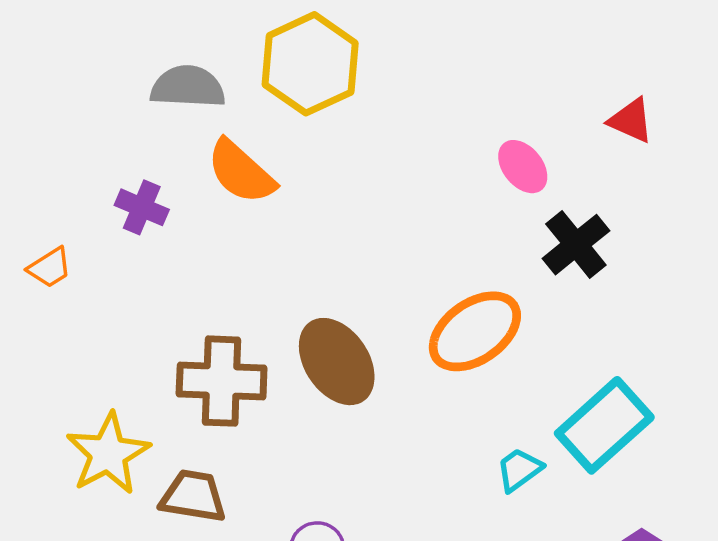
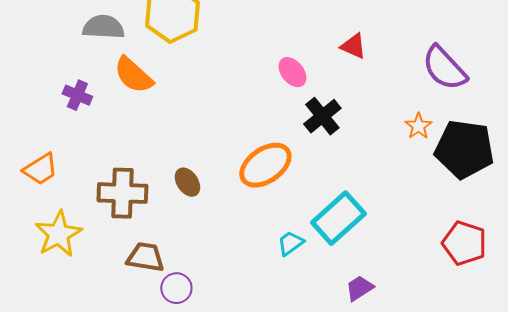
orange trapezoid: (50, 268) -> (40, 169), moved, size x1.4
brown ellipse: (337, 362) -> (187, 182), size x0.6
brown trapezoid: (193, 496) -> (145, 257), moved

